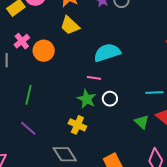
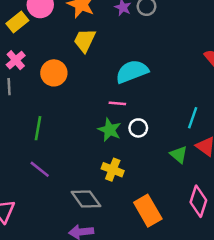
yellow trapezoid: (70, 25) -> (85, 40), turned 75
pink cross: (22, 41) -> (16, 60), moved
cyan line: (154, 93) -> (193, 118), turned -66
yellow cross: (77, 125) -> (113, 170), moved

